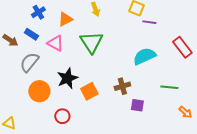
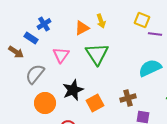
orange triangle: (65, 19) -> (82, 28), moved
blue rectangle: (31, 34) -> (31, 38), moved
pink triangle: (55, 43) -> (61, 55), turned 36

